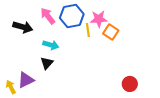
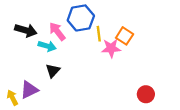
pink arrow: (48, 16) -> (57, 31), moved
pink star: (99, 19) -> (111, 48), moved
cyan arrow: (51, 45) -> (47, 46), moved

